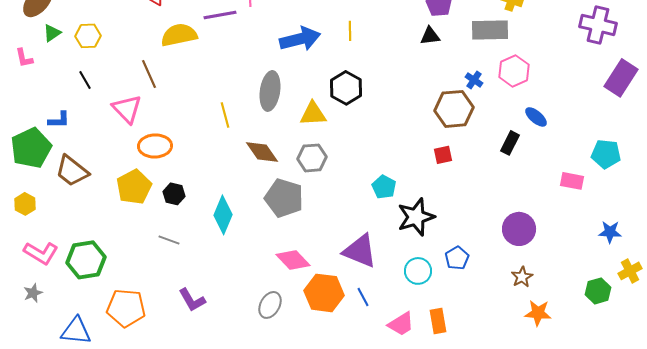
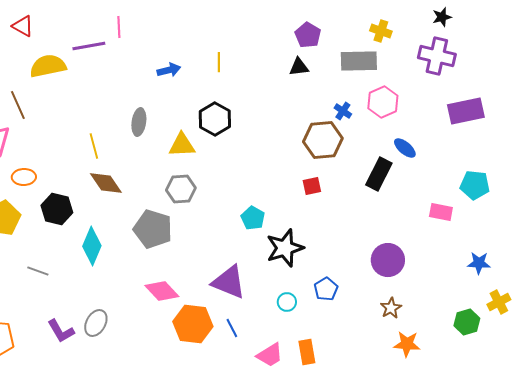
purple cross: (598, 25) -> (437, 56), moved
blue arrow: (300, 39) -> (169, 70), size x0.6
purple rectangle: (621, 78) -> (466, 111), moved, turned 45
gray ellipse: (270, 91) -> (139, 122), size x0.7
black rectangle: (510, 143) -> (379, 174), size x1.4
orange ellipse: (155, 146) -> (24, 177), size x0.7
brown diamond: (262, 152) -> (106, 183), moved
black hexagon: (174, 194) -> (57, 209), moved, size x1.4
cyan circle: (418, 271) -> (287, 302), size x0.7
gray ellipse: (270, 305) -> (96, 323), moved

